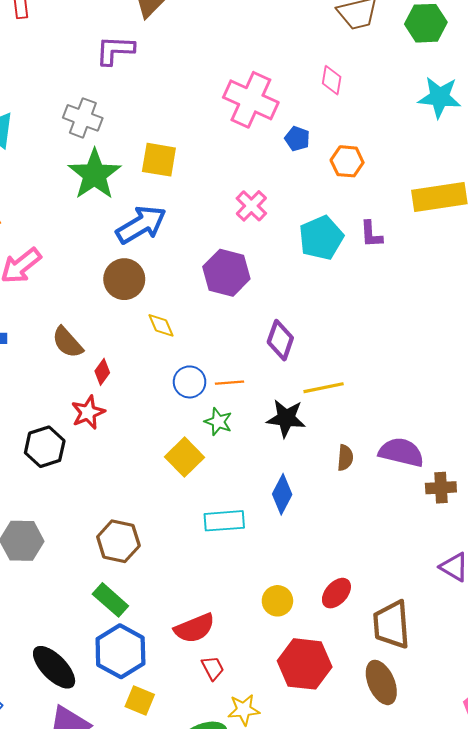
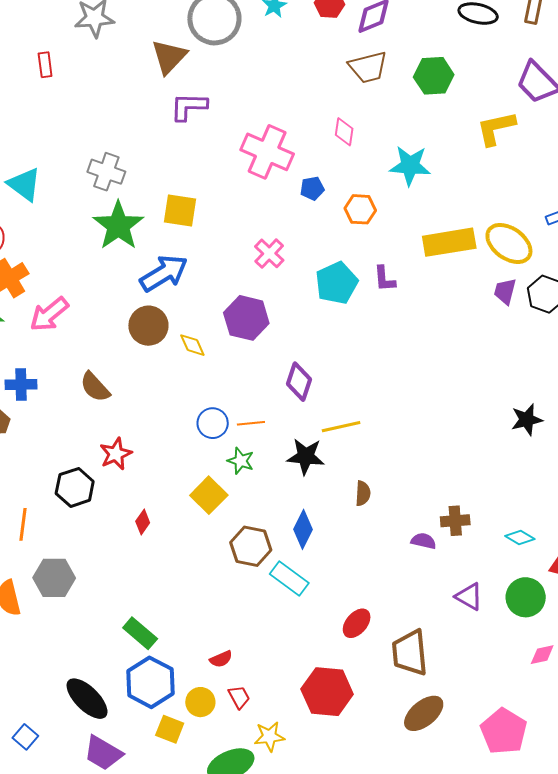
purple L-shape: (115, 50) -> (189, 107), moved
cyan star: (440, 97) -> (410, 166), moved
blue pentagon: (297, 139) -> (312, 188), turned -30
yellow diamond: (161, 325) -> (192, 345), moved
red diamond: (102, 372) -> (143, 522), moved
purple semicircle: (401, 452) -> (424, 541), moved, size x0.6
cyan rectangle: (224, 521) -> (289, 579), moved, turned 42
brown hexagon: (118, 541) -> (251, 546), moved
yellow circle: (277, 601) -> (200, 702), moved
red semicircle: (194, 628) -> (221, 659), size x0.6
brown ellipse: (381, 682) -> (424, 713), moved, turned 75

